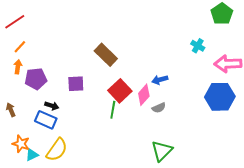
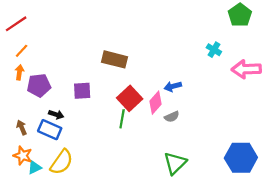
brown rectangle: (106, 55) -> (115, 59), turned -30
blue hexagon: (220, 97) -> (241, 158), moved
brown arrow: (11, 110) -> (22, 127), moved

